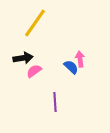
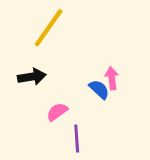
pink semicircle: (34, 71) -> (57, 112), moved

